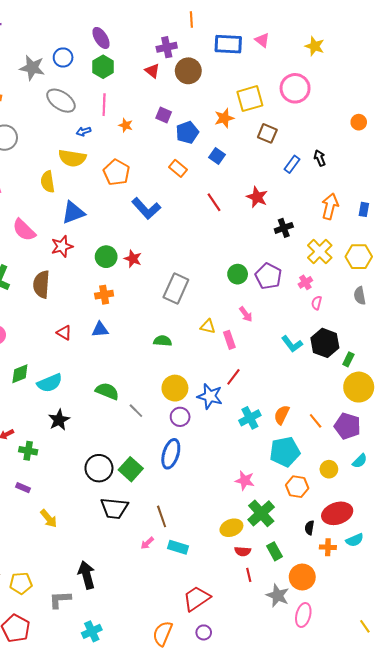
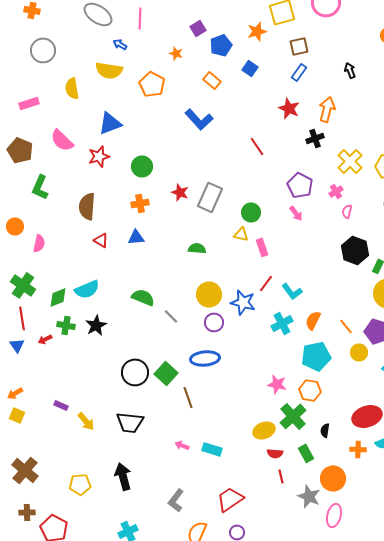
purple square: (164, 115) -> (198, 28), turned 35
orange star: (126, 125) -> (176, 53), moved
blue arrow: (84, 131) -> (120, 44), turned 48
brown square: (267, 133) -> (299, 46), turned -36
blue rectangle: (292, 164) -> (299, 72), moved
yellow semicircle: (48, 182) -> (72, 88), moved
red line: (214, 202) -> (257, 146), moved
orange arrow: (330, 206) -> (327, 109), moved
blue L-shape: (146, 208) -> (199, 119), moved
red star: (133, 259) -> (180, 192), moved
green circle: (238, 274) -> (251, 212), moved
brown semicircle: (41, 284) -> (87, 206), moved
pink arrow: (246, 314) -> (296, 213), moved
cyan L-shape: (292, 344) -> (292, 291), moved
green diamond: (20, 374) -> (58, 297), moved
green cross: (28, 451) -> (66, 325), moved
blue ellipse: (171, 454) -> (205, 358), turned 68
yellow circle: (329, 469) -> (359, 352), moved
orange hexagon: (297, 487) -> (310, 390), moved
purple rectangle: (23, 488) -> (61, 405), moved
black trapezoid: (114, 508) -> (130, 422), moved
brown line: (162, 516) -> (188, 397), moved
black semicircle: (309, 528) -> (325, 430), moved
pink arrow: (147, 543) -> (182, 445), turned 64
yellow pentagon: (21, 583) -> (80, 484), moved
gray L-shape: (60, 600) -> (176, 500), moved, turned -50

